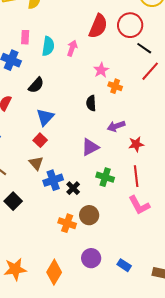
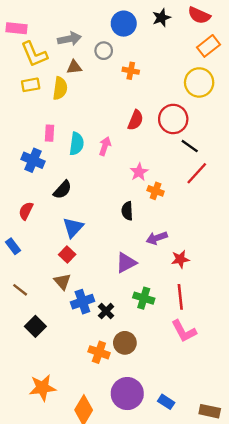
red semicircle: (98, 26) -> (135, 120), size x0.7
purple circle: (91, 258) -> (127, 394), size x1.4
orange star: (15, 269) -> (42, 388), moved

